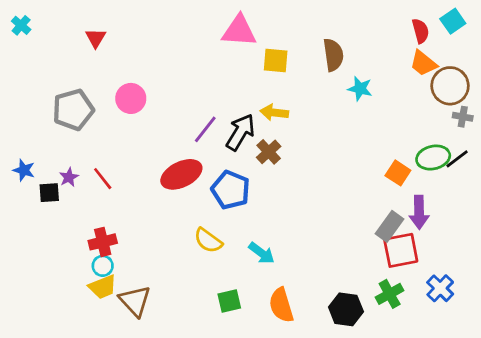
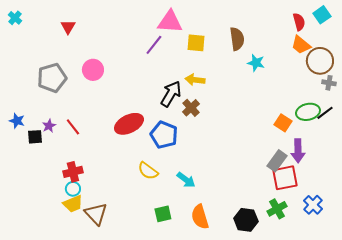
purple line: (205, 129) -> (154, 45), moved

